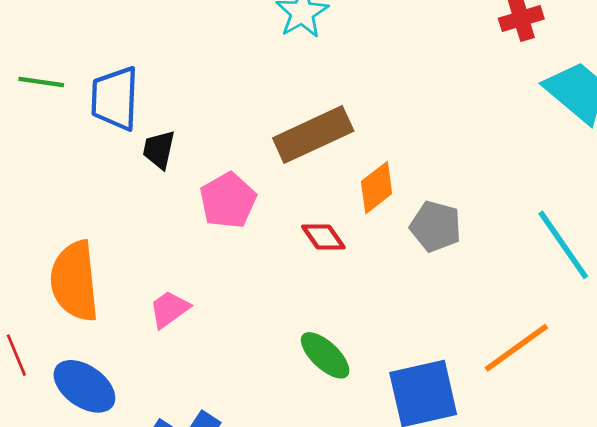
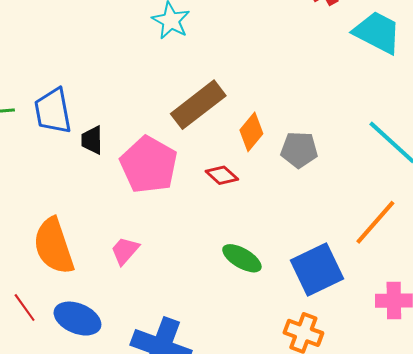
pink pentagon: (228, 200) -> (149, 165), size x1.4

